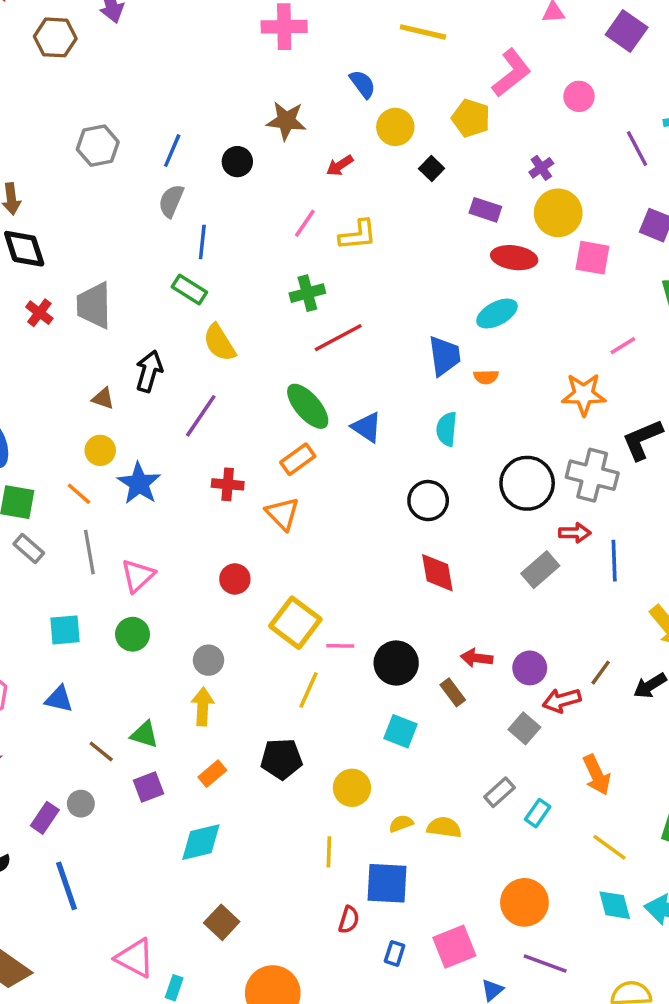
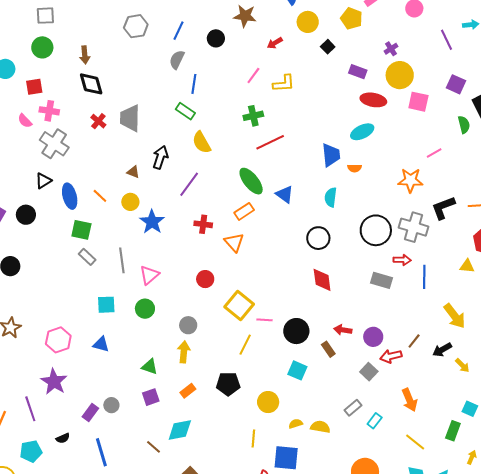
orange line: (79, 494) -> (100, 196), moved
gray rectangle: (540, 570) -> (381, 280), turned 55
brown line: (101, 751) -> (153, 447), moved

